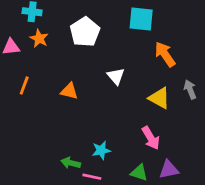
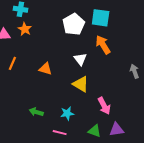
white pentagon: (85, 32) -> (74, 24), moved
orange arrow: (165, 54) -> (103, 45), moved
yellow triangle: (159, 98) -> (81, 84), moved
green arrow: (71, 163) -> (36, 112), moved

